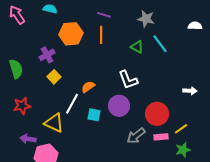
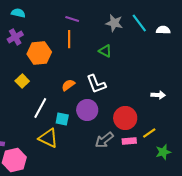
orange hexagon: (71, 34) -> (39, 53), moved
cyan line: (160, 44) -> (139, 23), moved
purple cross: (47, 55) -> (15, 37), moved
orange semicircle: (88, 87) -> (68, 85), moved
yellow triangle: (54, 123) -> (48, 138), moved
green star: (183, 150) -> (163, 152), moved

